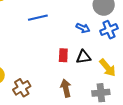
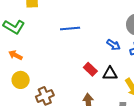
red rectangle: (63, 55) -> (90, 69), turned -56

